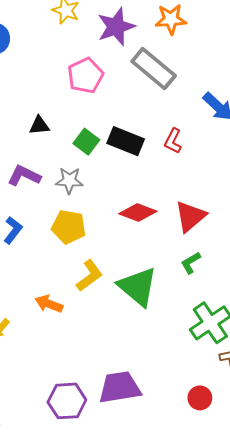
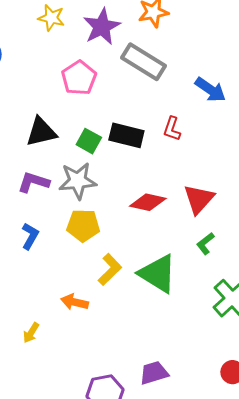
black triangle: (39, 125) -> (41, 132), size x1.6
gray star: (69, 180) -> (78, 181), size x1.4
purple trapezoid: (120, 387) -> (154, 373), size x0.7

